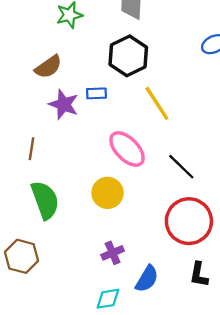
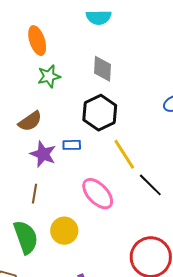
brown line: (32, 149) -> (35, 194), moved
black line: (181, 167) -> (150, 185), moved
yellow circle: (108, 193) -> (64, 231), moved

